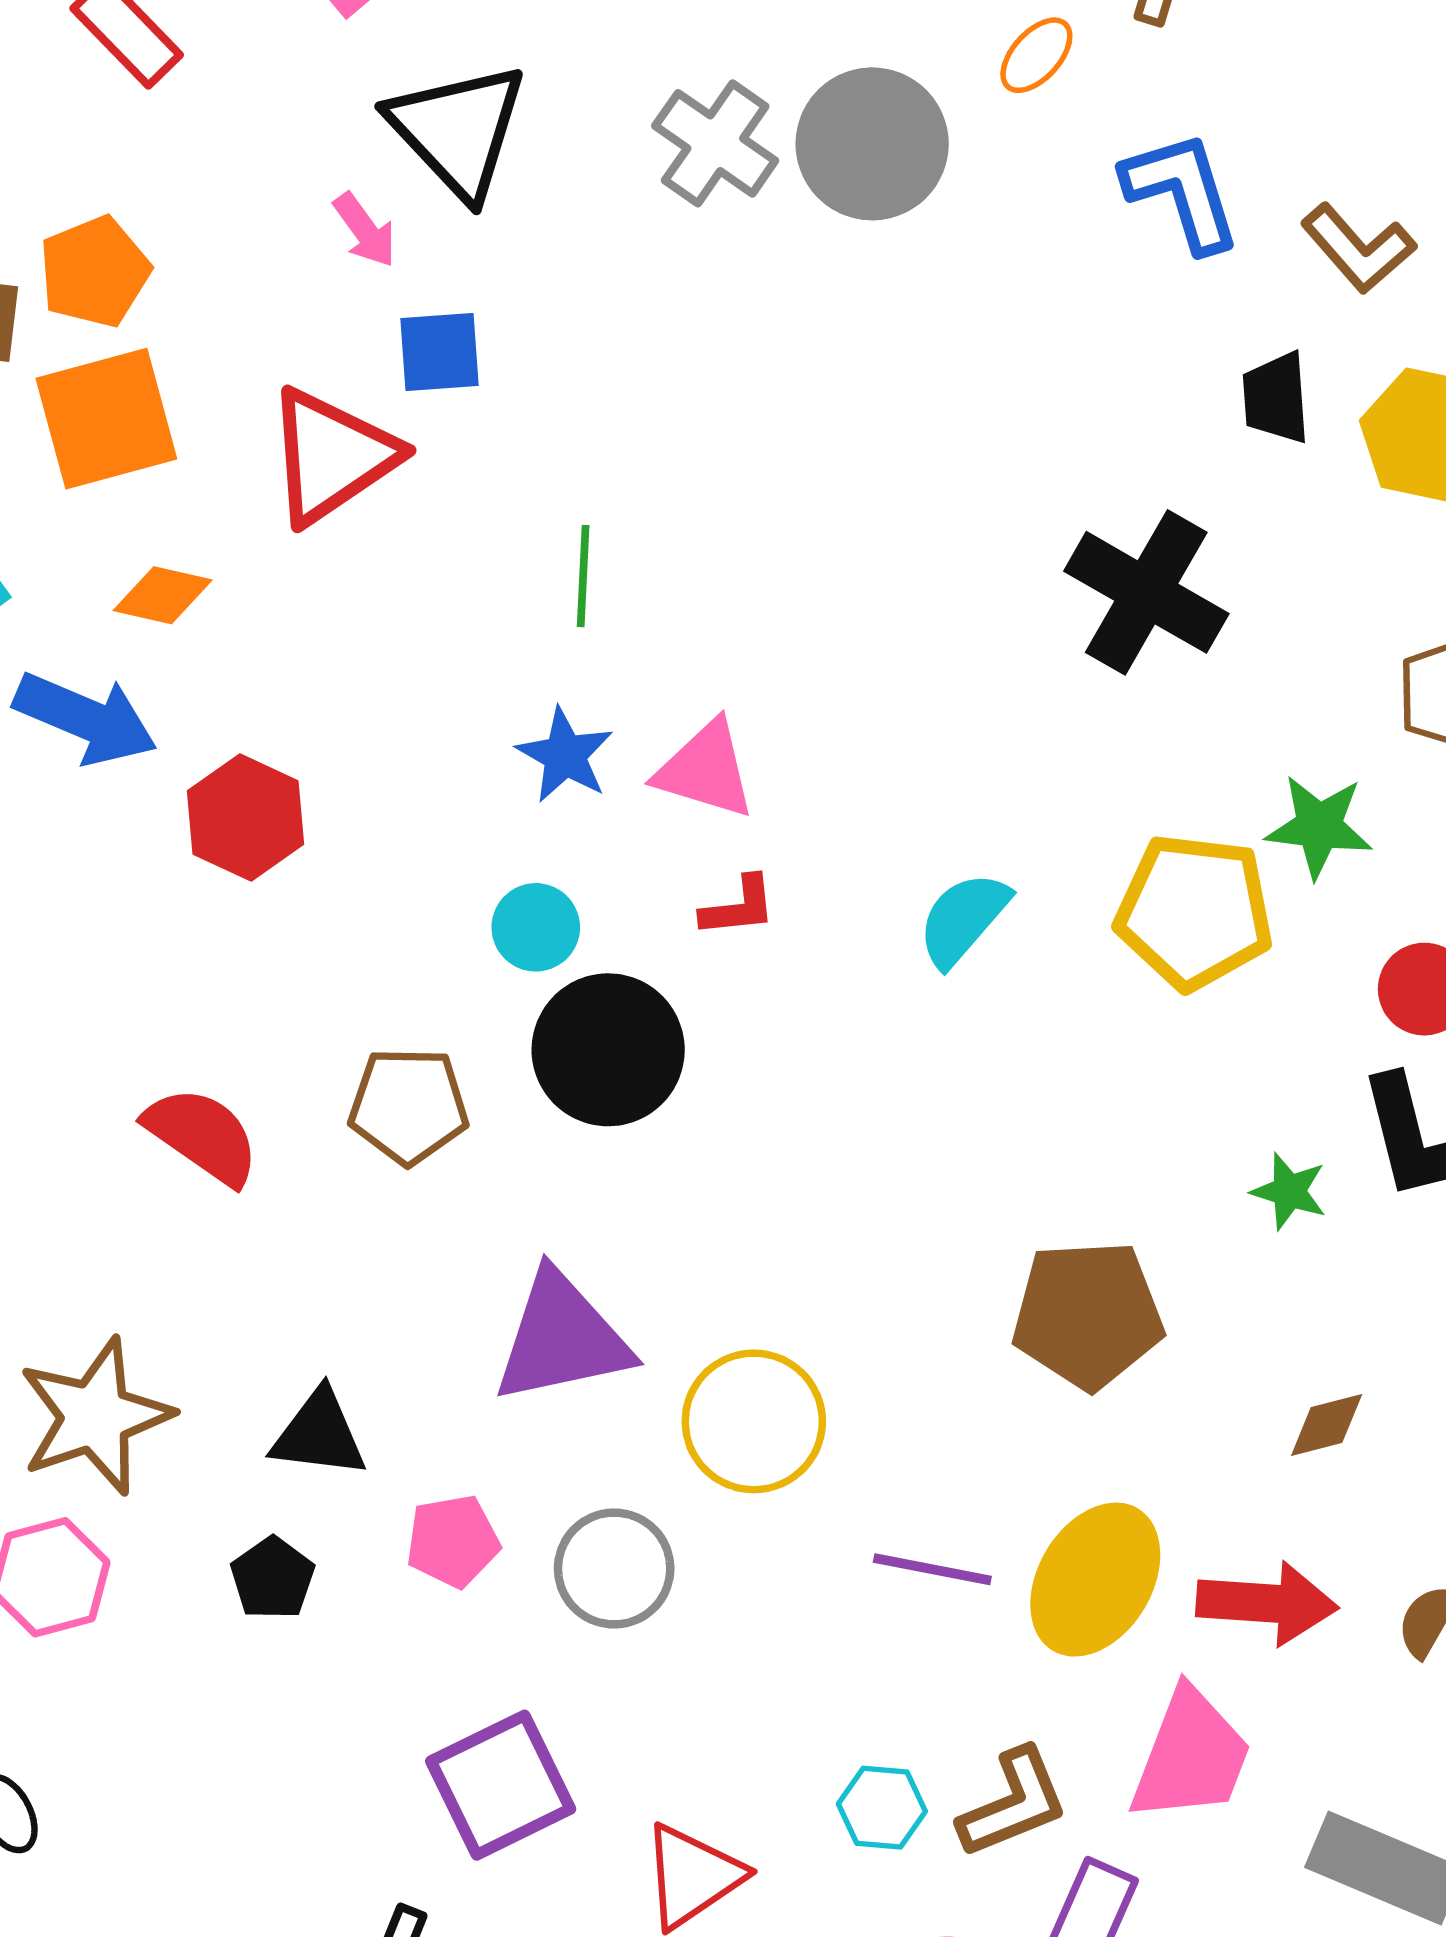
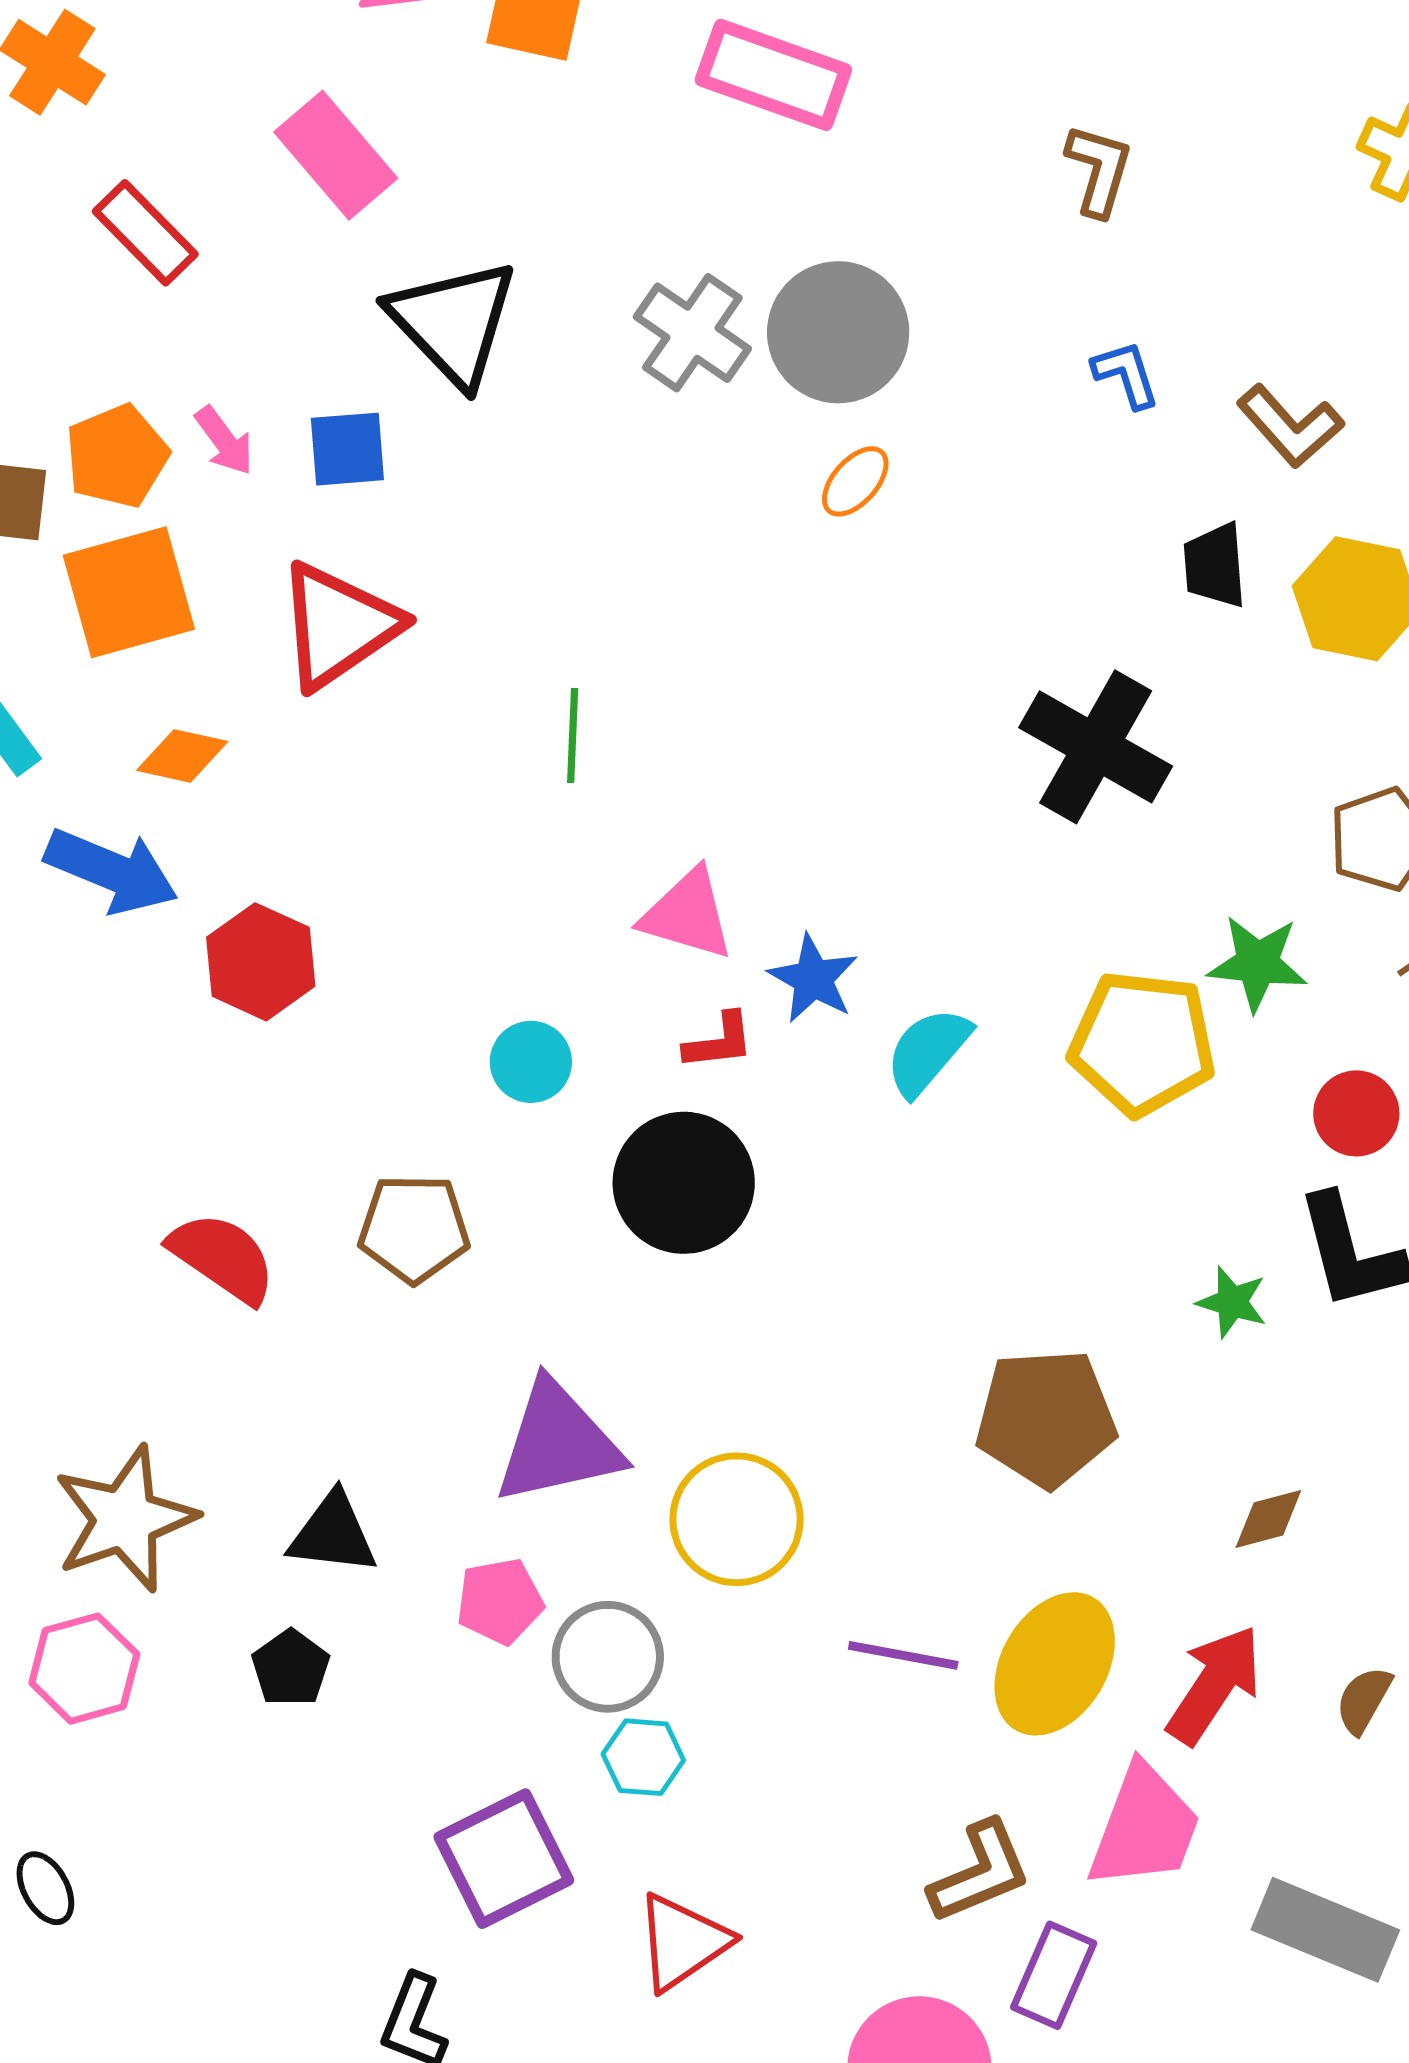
orange ellipse: (1036, 55) -> (855, 481), moved
blue L-shape: (1182, 191) -> (1126, 374), size x0.6
pink arrow: (365, 230) -> (224, 441), moved
blue square: (439, 352) -> (347, 449), moved
blue star: (565, 755) -> (813, 979), moved
black circle: (608, 1050) -> (684, 1183), moved
pink pentagon: (453, 1541) -> (500, 1601), moved
red arrow: (1267, 1603) -> (1214, 1685), turned -60
cyan hexagon: (882, 1808) -> (643, 1757), moved

